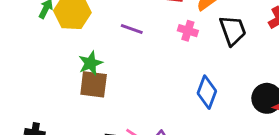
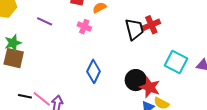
black trapezoid: (233, 30) -> (134, 29), moved

